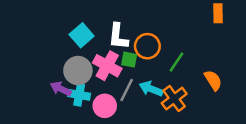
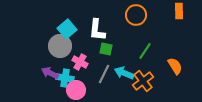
orange circle: (147, 46) -> (136, 15), moved
pink cross: (107, 66) -> (80, 62), moved, size x0.7
gray circle: (78, 71) -> (60, 46), moved
pink circle: (105, 106) -> (76, 90), moved

